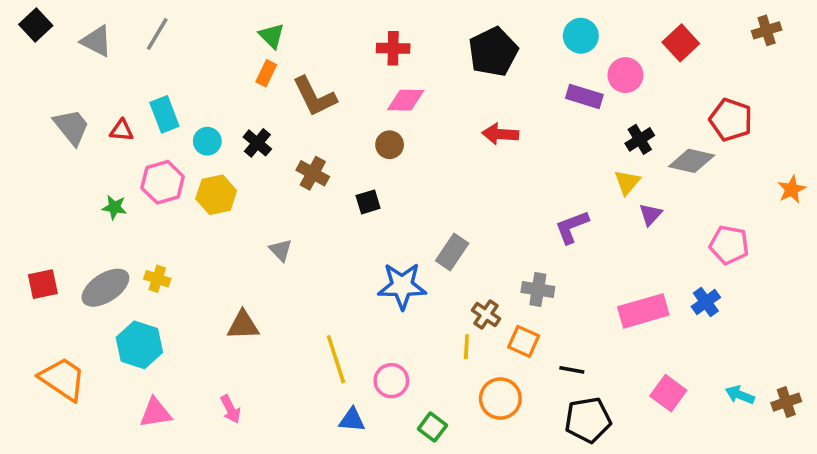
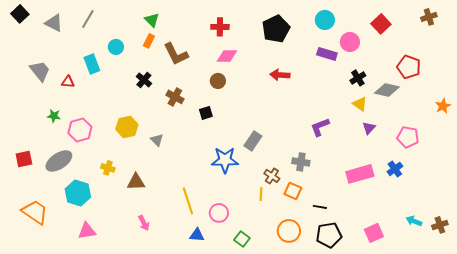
red triangle: (122, 130) -> (68, 82), moved
cyan circle: (207, 141) -> (116, 47), moved
pink hexagon: (163, 182) -> (80, 130), moved
yellow triangle: (627, 182) -> (360, 104), moved, turned -35
yellow hexagon: (216, 195) -> (127, 127), moved
green star: (114, 207) -> (54, 116), moved
purple triangle: (650, 214) -> (369, 128), moved
yellow cross: (157, 279) -> (108, 168), moved
pink square: (668, 393) -> (374, 233), moved, turned 30
orange circle: (500, 398) -> (289, 231), moved
pink arrow: (231, 409) -> (144, 223), moved

